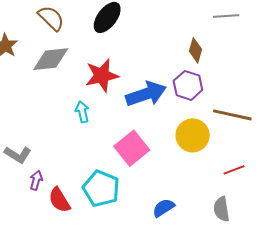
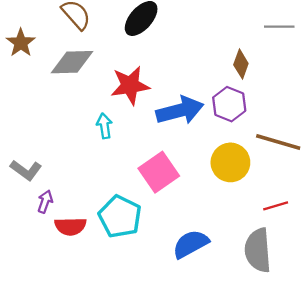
red semicircle: (59, 200) -> (70, 226), turned -64
blue semicircle: (163, 208) -> (191, 244), size x1.4
gray semicircle: (221, 209) -> (258, 250), size x1.5

